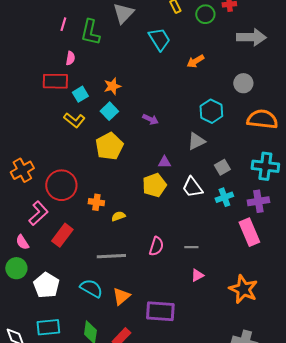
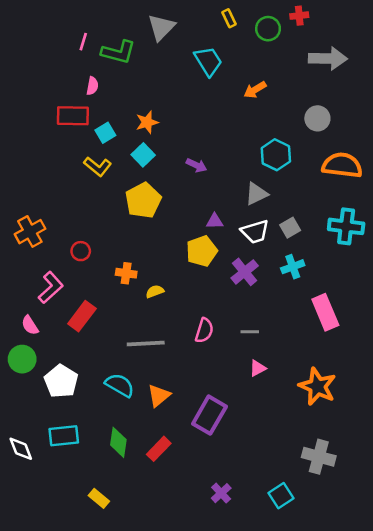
green L-shape: (90, 32) -> (118, 52), turned -88
red circle: (61, 185) -> (81, 251), size x0.5
white trapezoid: (192, 187) -> (255, 232), moved, turned -70
purple cross: (258, 201) -> (245, 272), moved, turned -30
purple rectangle: (160, 311) -> (209, 415), turned -64

